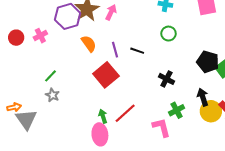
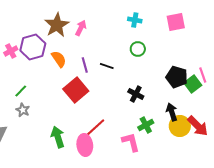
purple hexagon: (68, 16) -> (33, 47), moved
green arrow: (103, 116) -> (58, 137), moved, size x1.5
pink ellipse: (100, 134) -> (85, 145), moved

